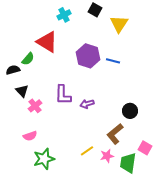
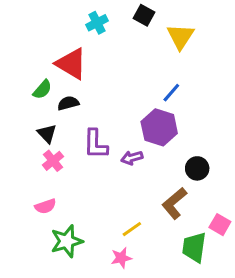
purple hexagon: (88, 56) -> (159, 127), moved
blue line: (113, 61) -> (171, 93), turned -64
black semicircle: (13, 70) -> (68, 103), moved
black triangle: (22, 91) -> (47, 134), moved
pink star: (107, 156) -> (121, 258), moved

